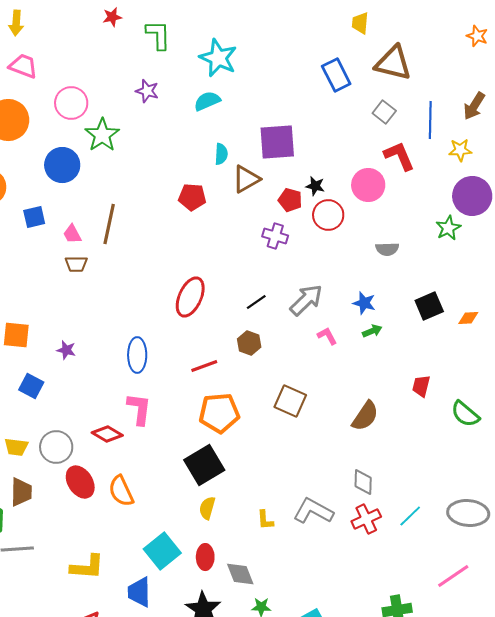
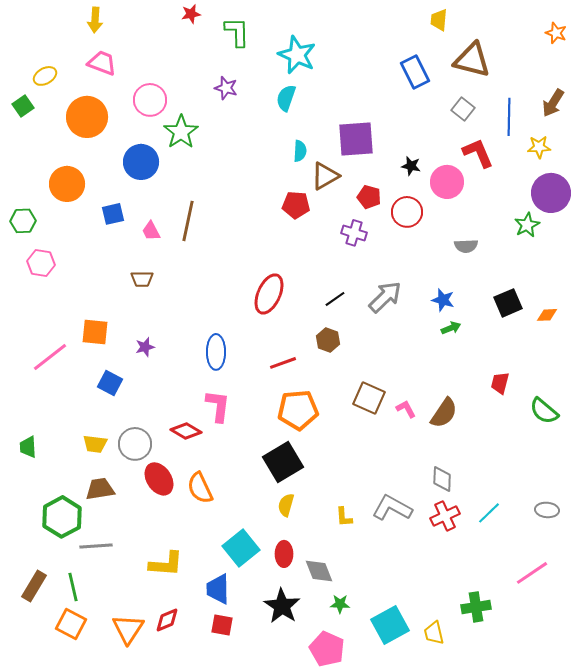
cyan semicircle: (207, 101) -> (286, 98), turned -48
black star: (315, 186) -> (411, 166), moved
red pentagon: (192, 197) -> (296, 205), moved
brown trapezoid: (76, 264) -> (142, 279), moved
pink L-shape: (327, 336) -> (406, 409), moved
purple star: (66, 350) -> (145, 347), turned -30
brown trapezoid: (21, 492) -> (100, 489), turned -100
gray ellipse: (468, 513) -> (547, 510), size x0.6

